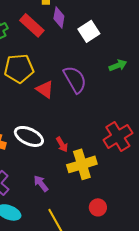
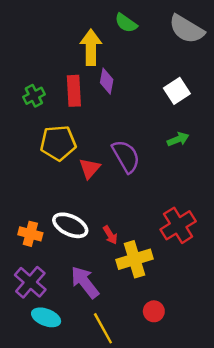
red rectangle: (32, 25) -> (74, 91), turned 45
white square: (89, 31) -> (177, 91), moved
red triangle: (45, 89) -> (90, 168), turned 36
purple arrow: (41, 183) -> (85, 282), size x1.6

